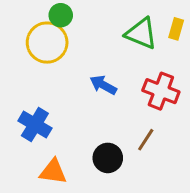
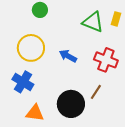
yellow circle: (47, 43) -> (31, 48), moved
black circle: (108, 158) -> (71, 104), size x1.4

